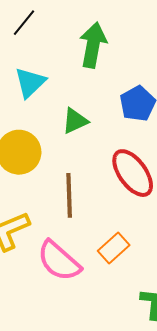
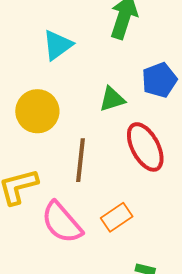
green triangle: (75, 121) -> (112, 99), moved

